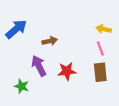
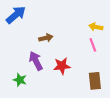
blue arrow: (16, 29) -> (16, 15), moved
brown rectangle: (100, 72) -> (95, 81), moved

